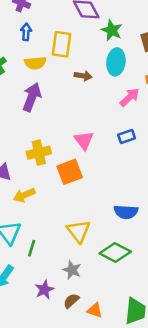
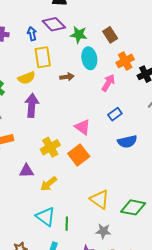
blue arrow: (26, 32) -> (32, 34), moved
blue semicircle: (126, 212) -> (127, 142), moved

